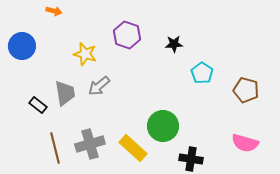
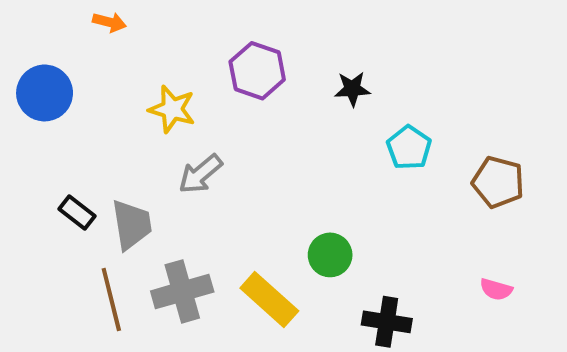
gray trapezoid: (65, 93) -> (132, 225), moved
green circle: (163, 126) -> (330, 255), size x0.7
pink semicircle: (245, 143) -> (496, 289), size x0.6

